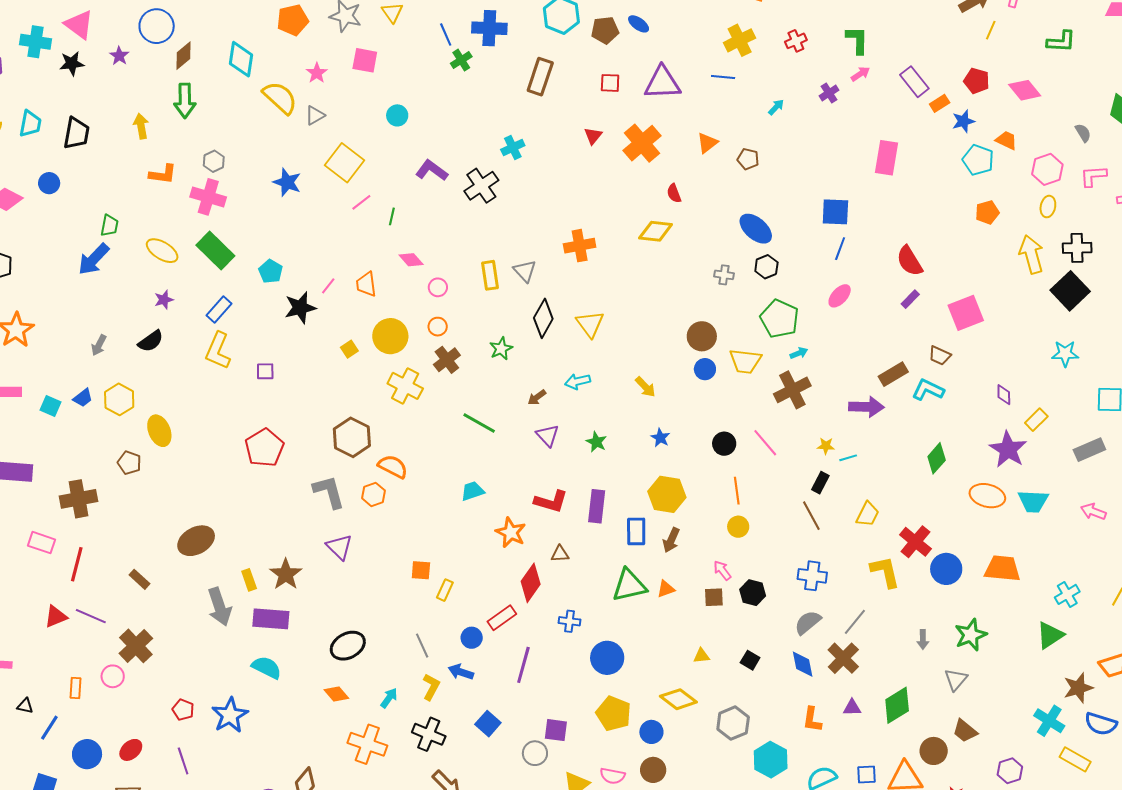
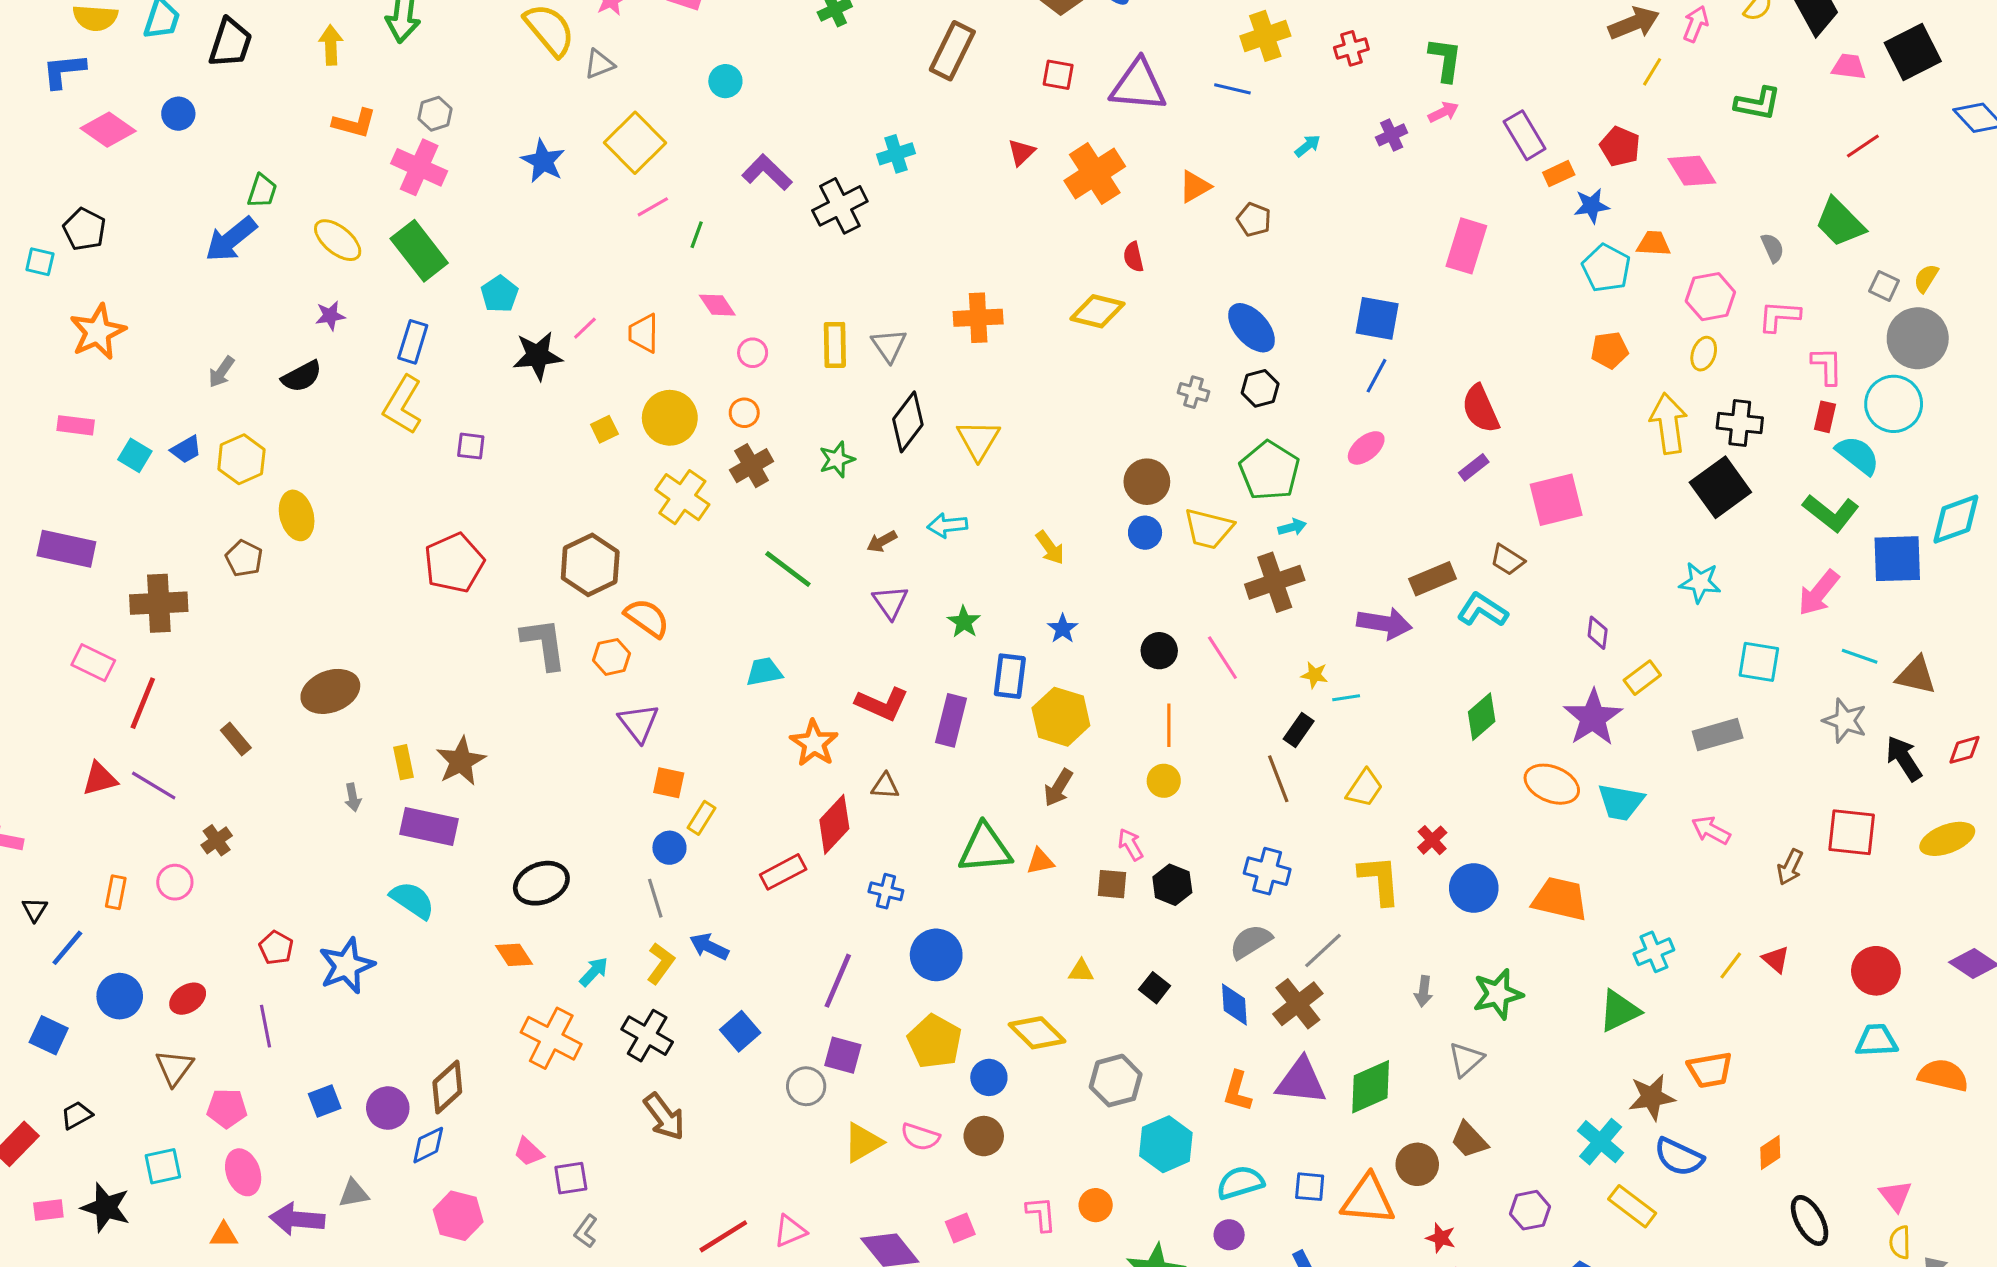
orange trapezoid: (1006, 140) -> (1654, 244), turned -30
blue rectangle: (219, 309) -> (413, 342), turned -32
blue rectangle: (636, 531) -> (1010, 676), moved
red cross: (915, 542) -> (1432, 840), size x0.6
purple triangle: (339, 547) -> (638, 723), moved
gray arrow: (219, 607) -> (353, 797), size x0.5
blue circle: (472, 638) -> (669, 848), moved
brown cross: (136, 646) -> (217, 840), size x0.6
purple line: (523, 665) -> (838, 981), moved
black triangle: (25, 706) -> (35, 909), turned 42
purple triangle: (852, 708) -> (1301, 1081), size x1.8

